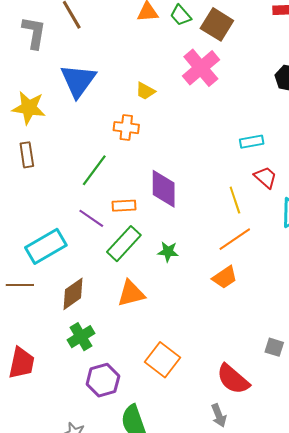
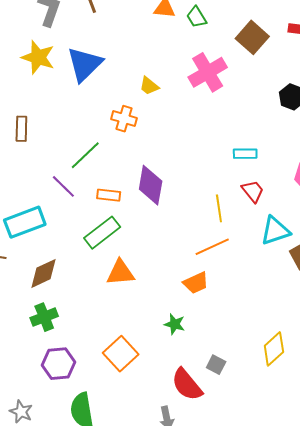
brown square: (217, 24) -> (252, 37), moved
yellow star: (29, 108) -> (38, 57), moved
purple line: (91, 218) -> (63, 186), moved
green star: (168, 252) -> (175, 324), moved
orange triangle: (131, 293) -> (120, 273), moved
gray square: (274, 347) -> (216, 365), moved

